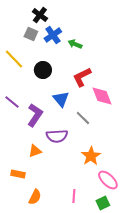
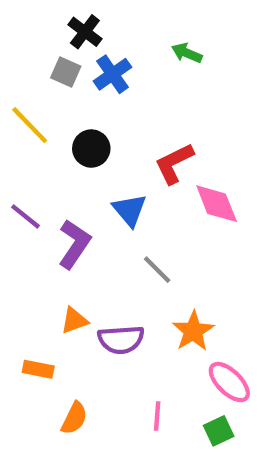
green arrow: (75, 44) -> (187, 53), moved
gray line: (83, 118) -> (157, 270), moved
purple semicircle: (57, 136) -> (121, 340), moved

